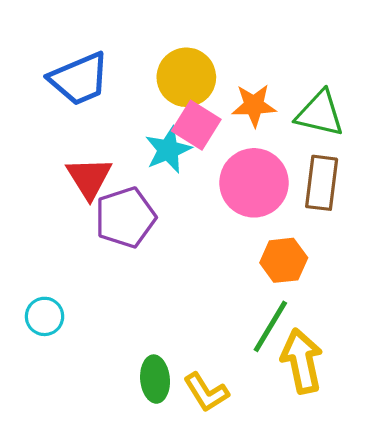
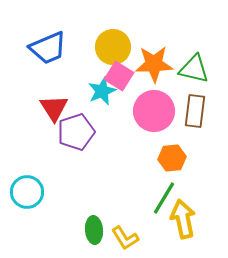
orange star: (254, 105) -> (154, 64), size x1.4
cyan circle: (45, 316) -> (27, 192), size x1.4

